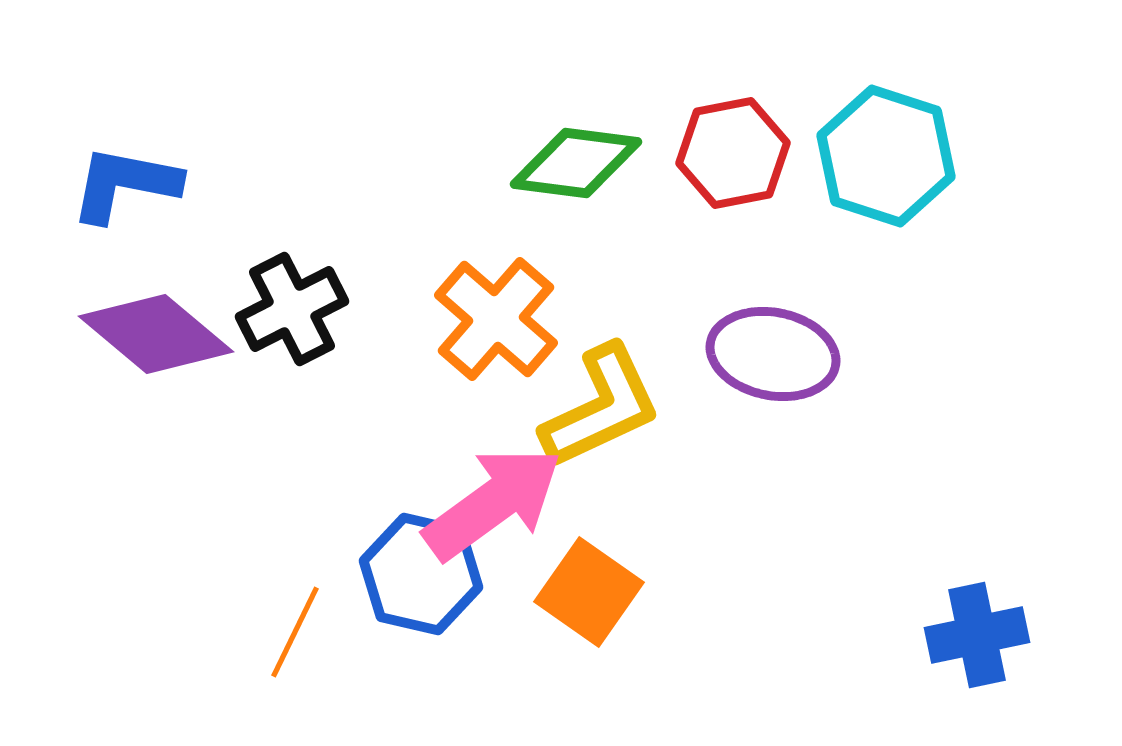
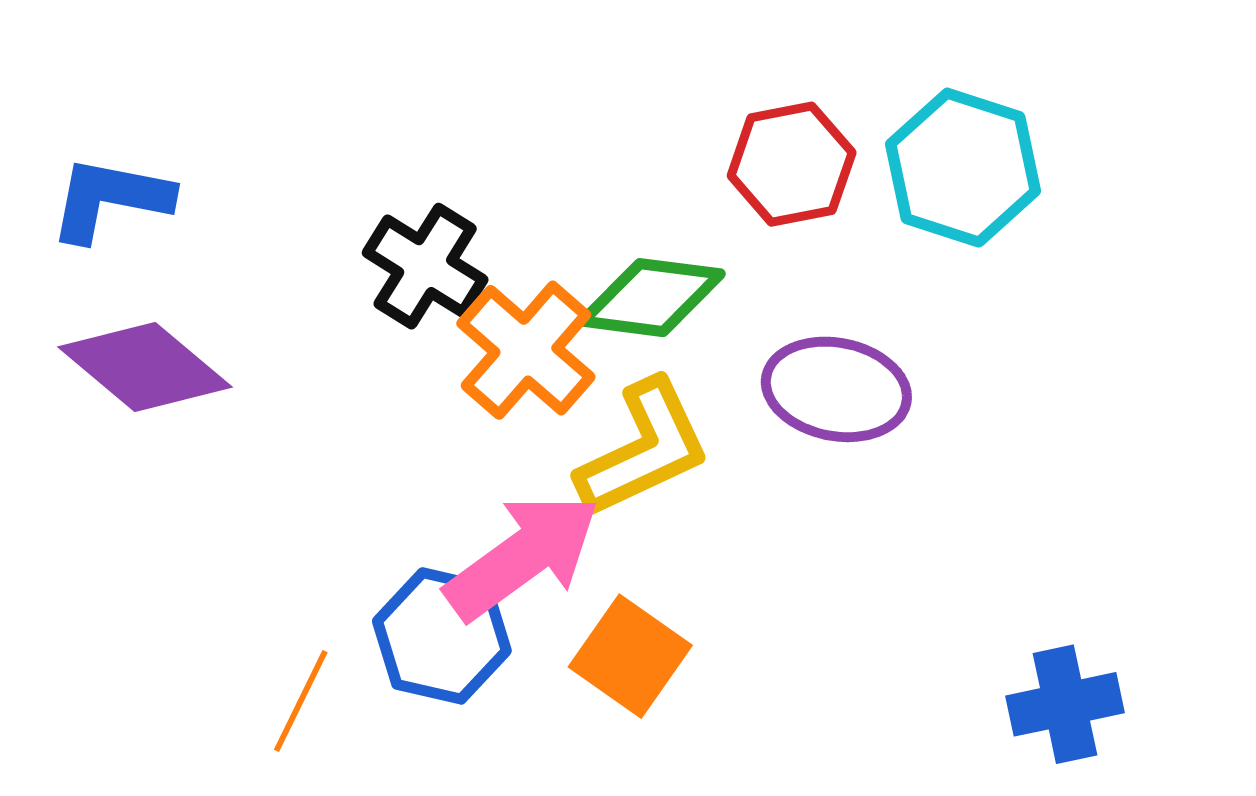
green diamond: (576, 163) -> (651, 298), moved
black cross: (292, 309) -> (425, 266), moved, turned -31

